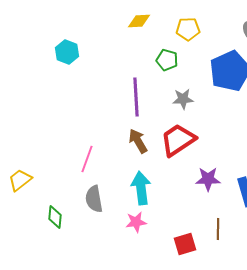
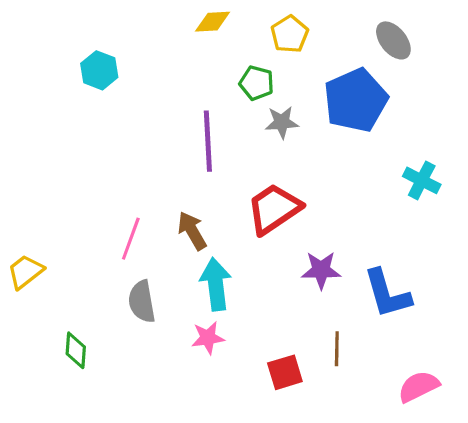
yellow pentagon: (188, 29) -> (290, 34), turned -30
gray star: (183, 99) -> (282, 122), moved
brown arrow: (138, 141) -> (192, 231), moved
green diamond: (55, 217) -> (76, 350), moved

